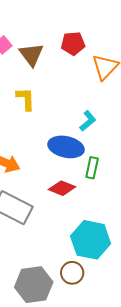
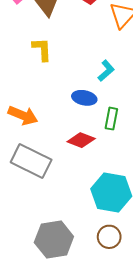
blue ellipse: (66, 147) -> (84, 98), size x0.7
brown circle: (72, 273) -> (109, 237), moved

